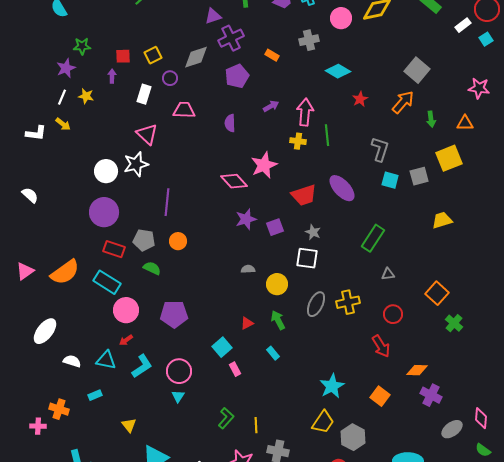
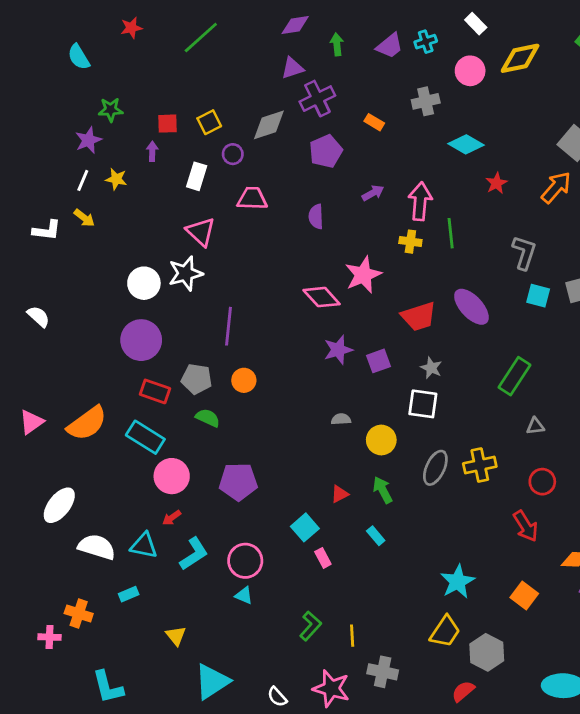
white semicircle: (72, 361) -> (97, 547), size x1.5
cyan triangle: (178, 396) -> (244, 595), turned -40

